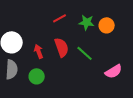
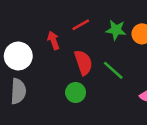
red arrow: (39, 51) -> (53, 40), moved
green circle: (37, 76) -> (76, 92), moved

